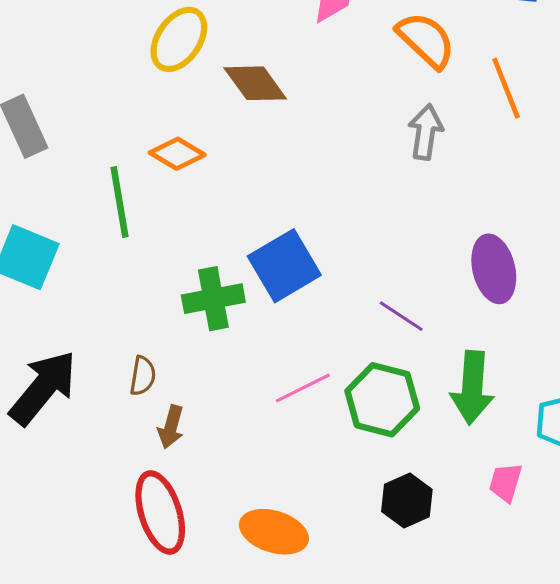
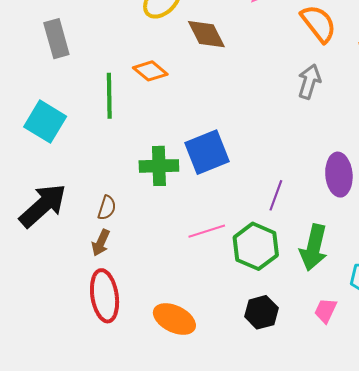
purple line: (401, 316) -> (276, 195), turned 68
brown arrow: (171, 427) -> (101, 243), moved

